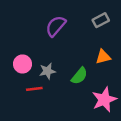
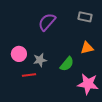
gray rectangle: (101, 20) -> (85, 17), turned 40
pink star: (104, 100) -> (88, 84), turned 30

